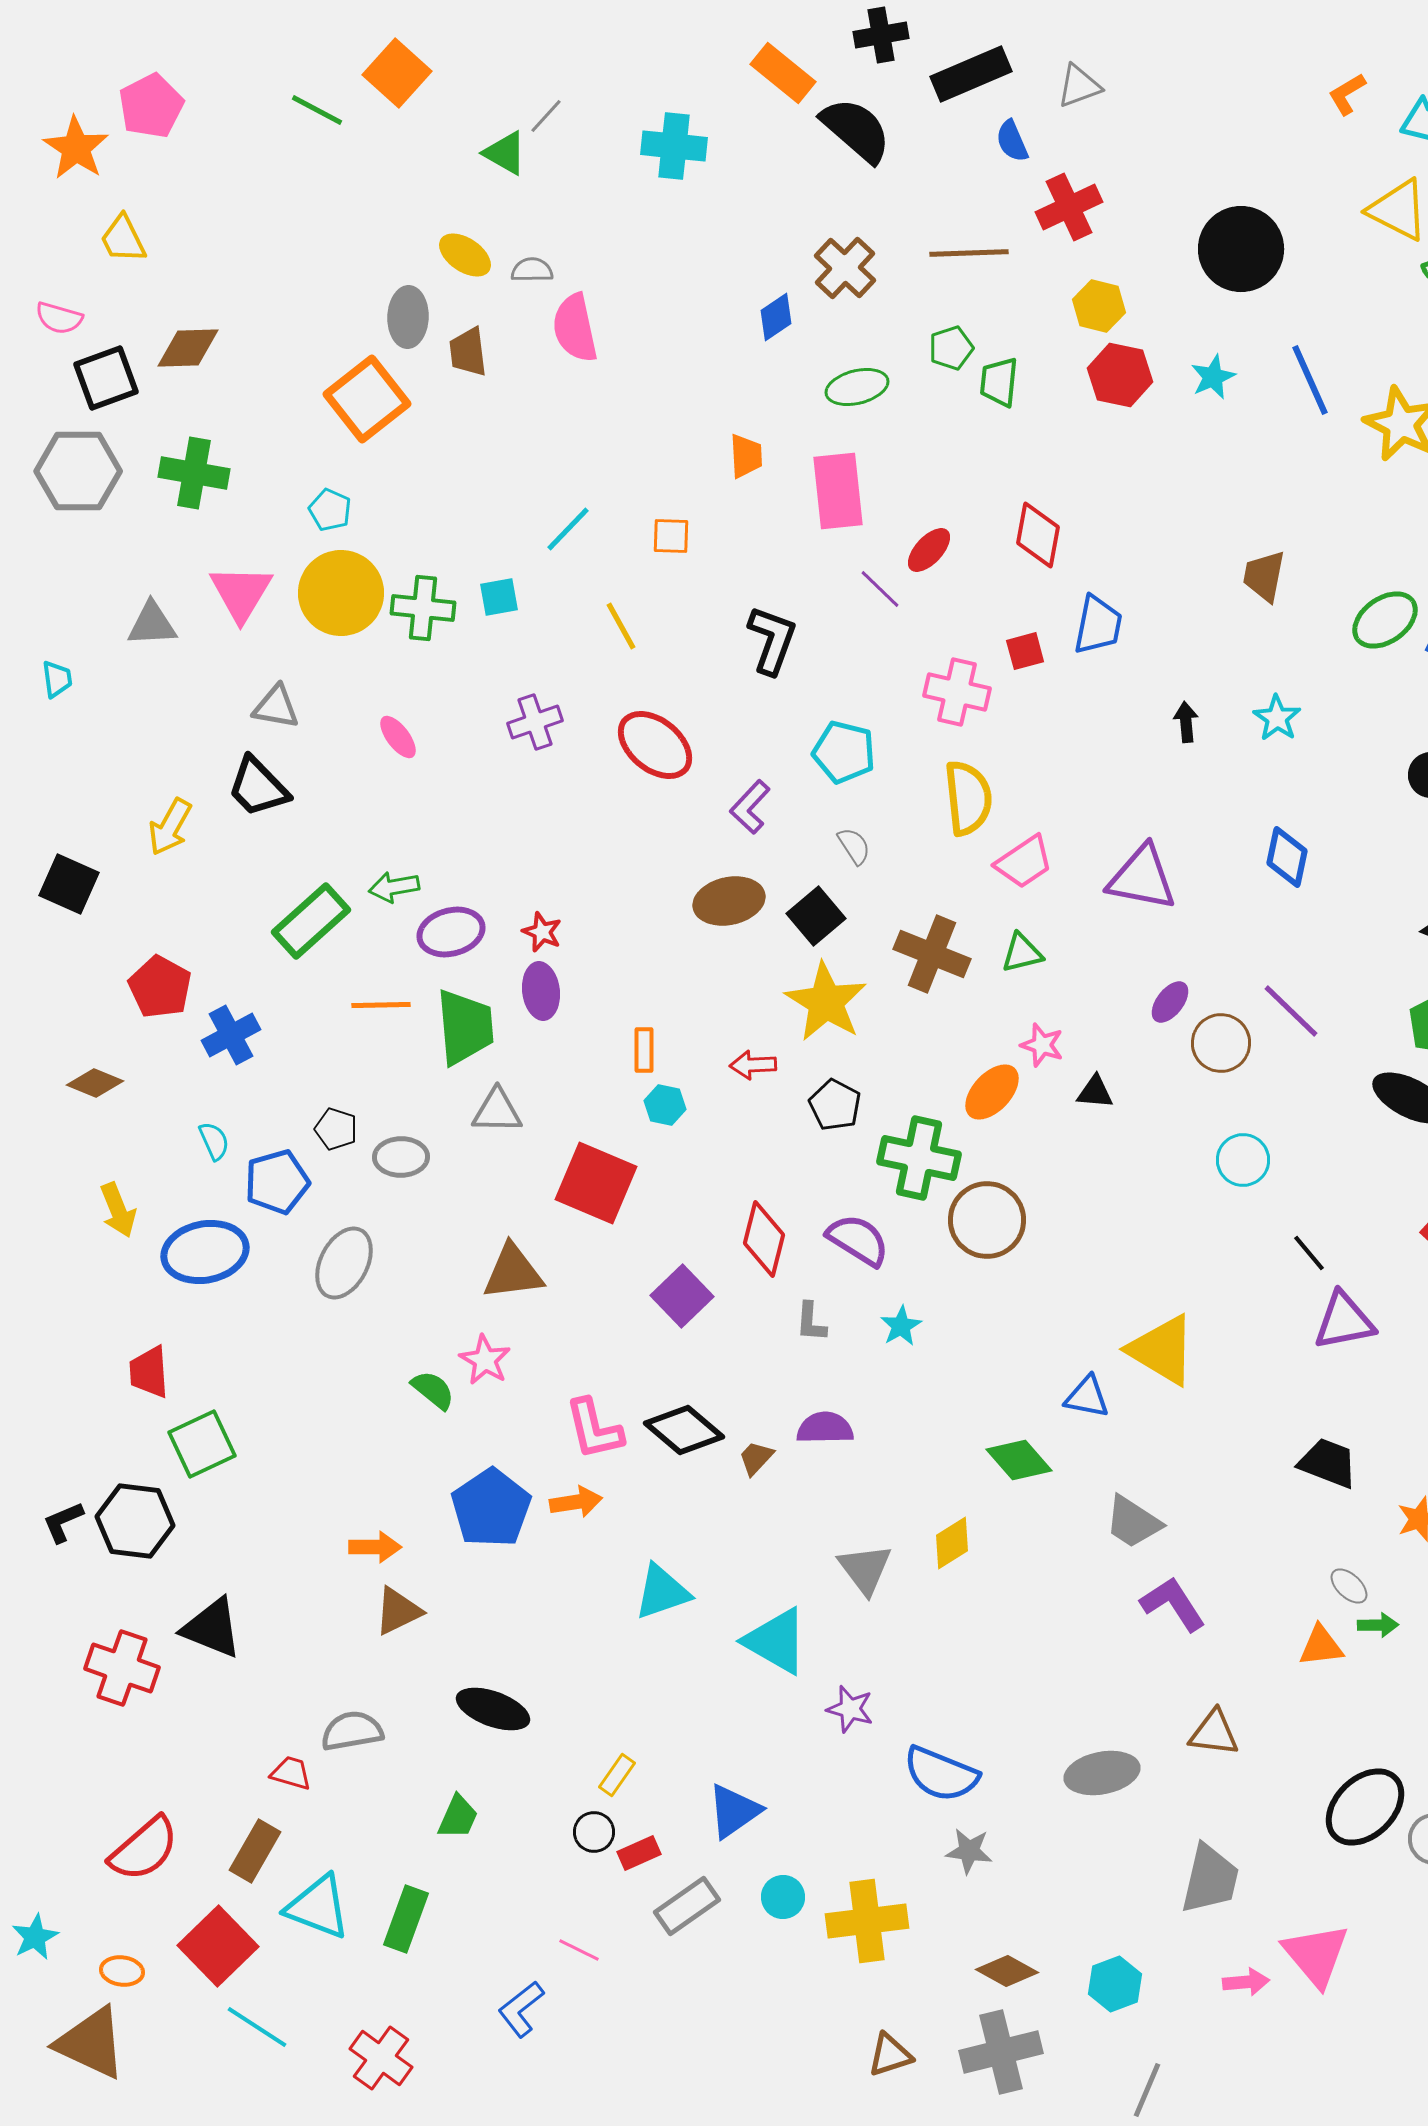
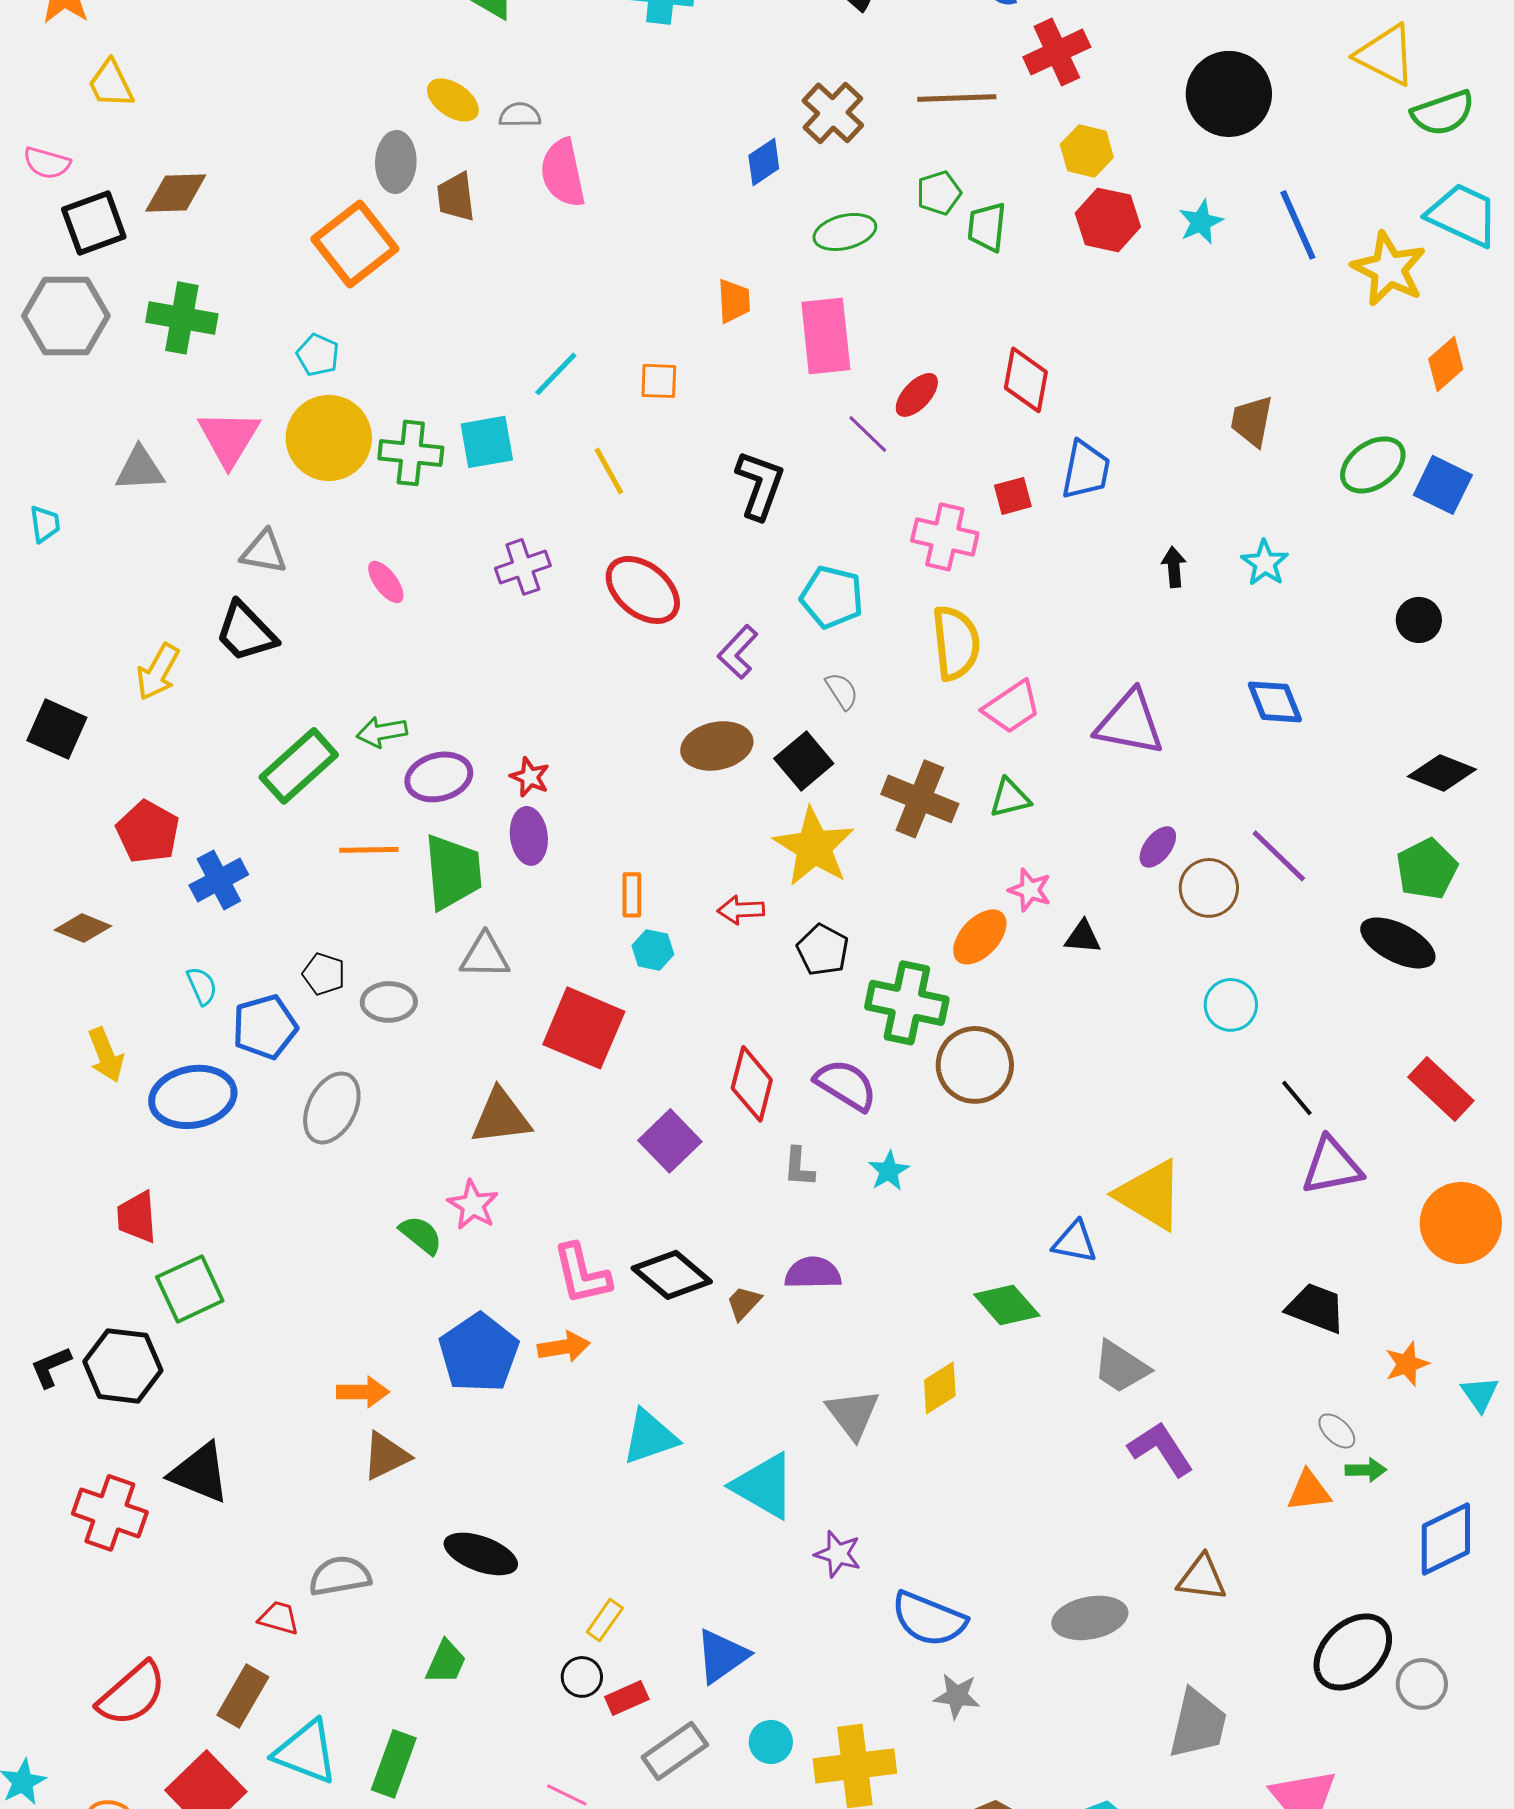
cyan square: (499, 597) -> (487, 442), size x1.4
blue diamond: (1287, 857) -> (1275, 702), turned -34

